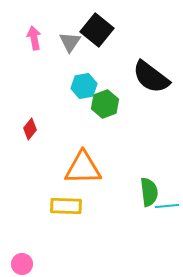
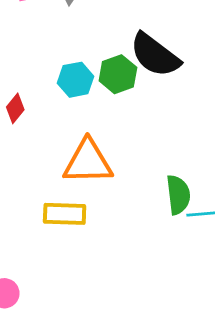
black semicircle: (151, 77) -> (155, 55), moved
cyan hexagon: (84, 86) -> (76, 80), moved

